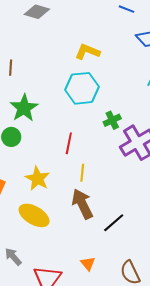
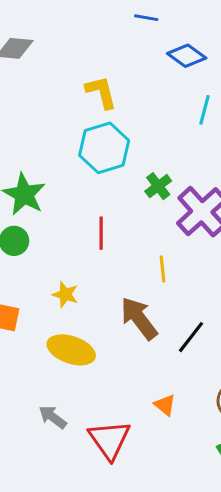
yellow L-shape: (87, 52) -> (101, 92), turned 65
yellow line: (82, 173) -> (162, 269), moved
yellow star: (37, 179) -> (65, 294), size x0.7

